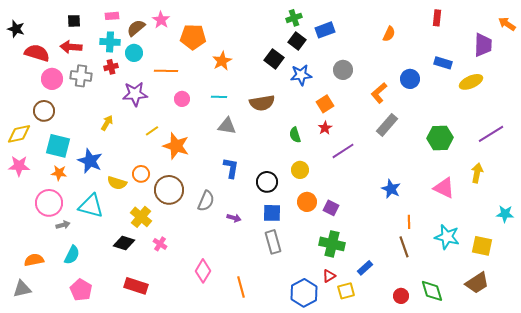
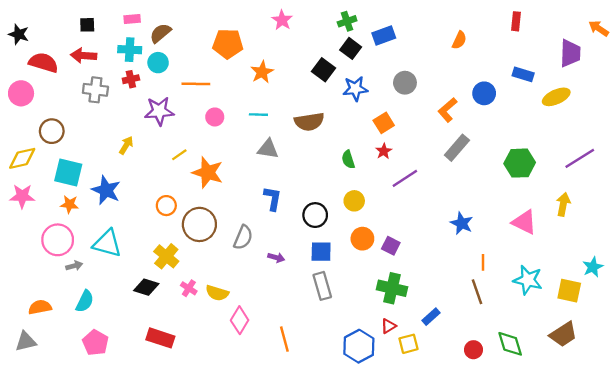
pink star: (161, 20) -> (282, 20), moved
pink circle: (52, 79) -> (21, 93), moved
yellow semicircle: (117, 183) -> (217, 293), moved
cyan star: (505, 214) -> (593, 267), moved, turned -30

